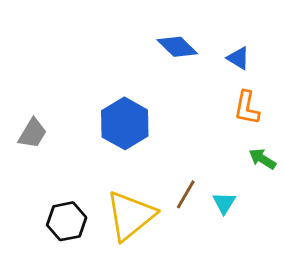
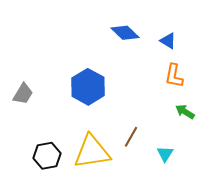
cyan triangle: (224, 203) -> (165, 154), moved
yellow triangle: (130, 216) -> (92, 152), turned 30

